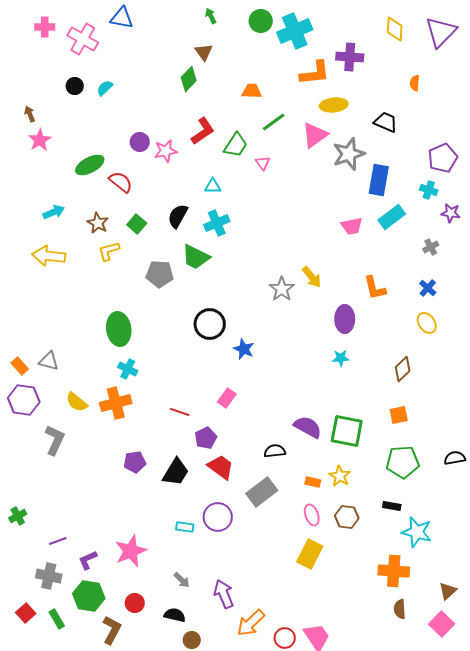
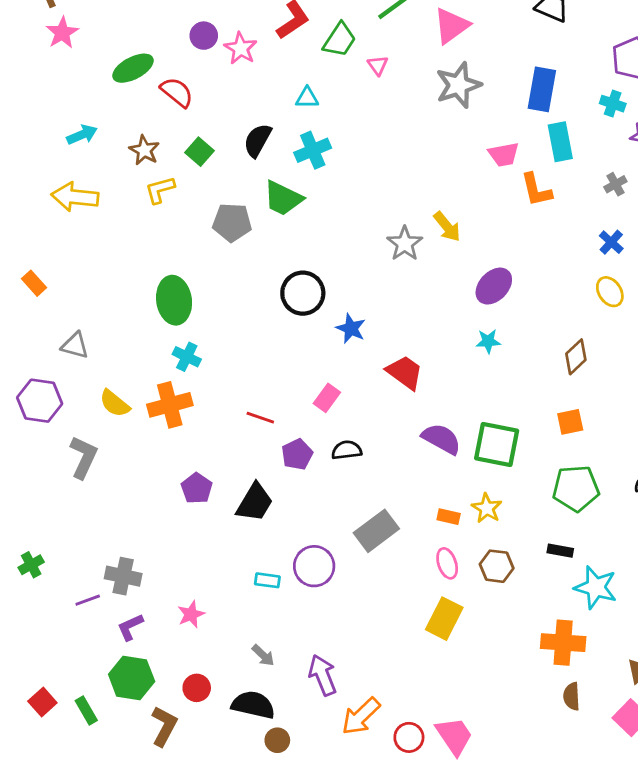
pink star: (166, 151) -> (241, 48), turned -30
gray star: (349, 154) -> (458, 85), moved
cyan rectangle: (392, 217) -> (560, 142), turned -64
orange L-shape: (375, 288) -> (536, 190), moved
purple ellipse: (345, 319) -> (494, 286), turned 44
orange rectangle: (20, 366) -> (34, 283), moved
black semicircle: (275, 451) -> (347, 450), moved
purple pentagon: (135, 462) -> (197, 488), turned -30
red trapezoid: (221, 467) -> (405, 372), moved
pink star: (131, 551) -> (191, 614), size x0.6
gray cross: (49, 576) -> (123, 576), moved
black semicircle: (175, 615) -> (253, 705), size x1.4

